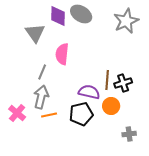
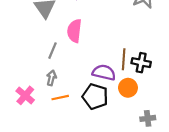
black cross: (123, 83) -> (141, 63), turned 30
gray arrow: (41, 97) -> (51, 78), size x0.6
black pentagon: (81, 114) -> (95, 97), turned 30

